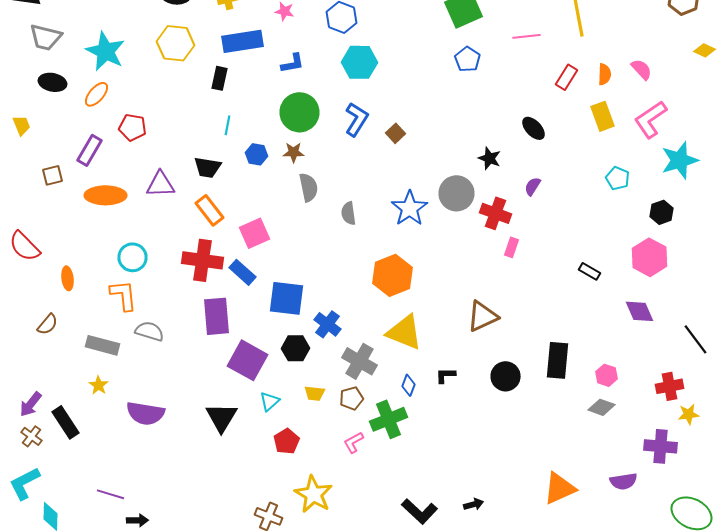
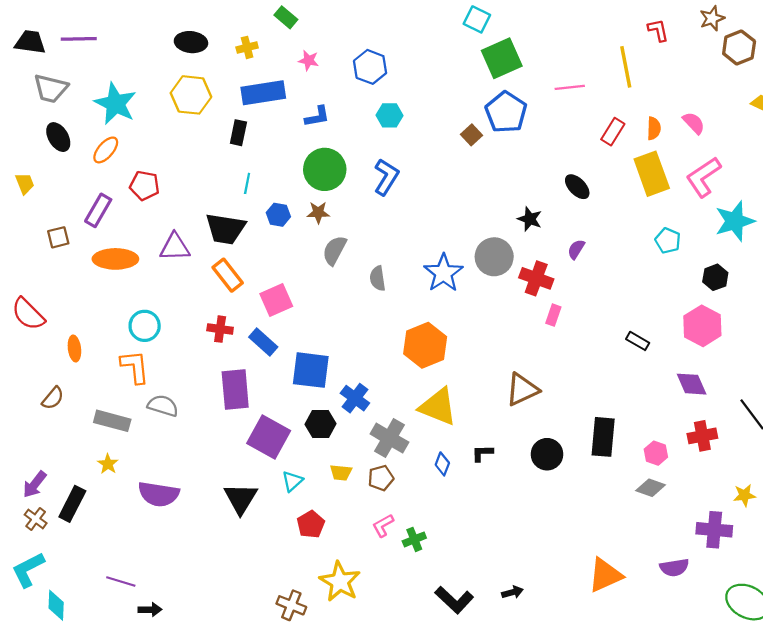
blue pentagon: (468, 59) -> (506, 112), size x1.5
cyan hexagon: (360, 62) -> (389, 115), size x0.7
black ellipse: (52, 82) -> (58, 137), turned 48
yellow rectangle: (602, 116) -> (652, 174), size x1.4
brown square: (396, 133) -> (471, 135), moved
black trapezoid: (208, 167) -> (225, 229), size x1.4
gray semicircle: (308, 187) -> (334, 250), turned -140
red cross: (202, 260) -> (220, 329), size x0.6
red cross: (670, 386) -> (702, 436), moved
green cross: (388, 419) -> (414, 539), moved, size x0.6
black rectangle: (66, 422) -> (72, 504), turned 60

